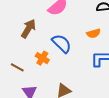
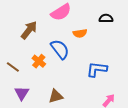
orange semicircle: (94, 33) -> (80, 33), moved

